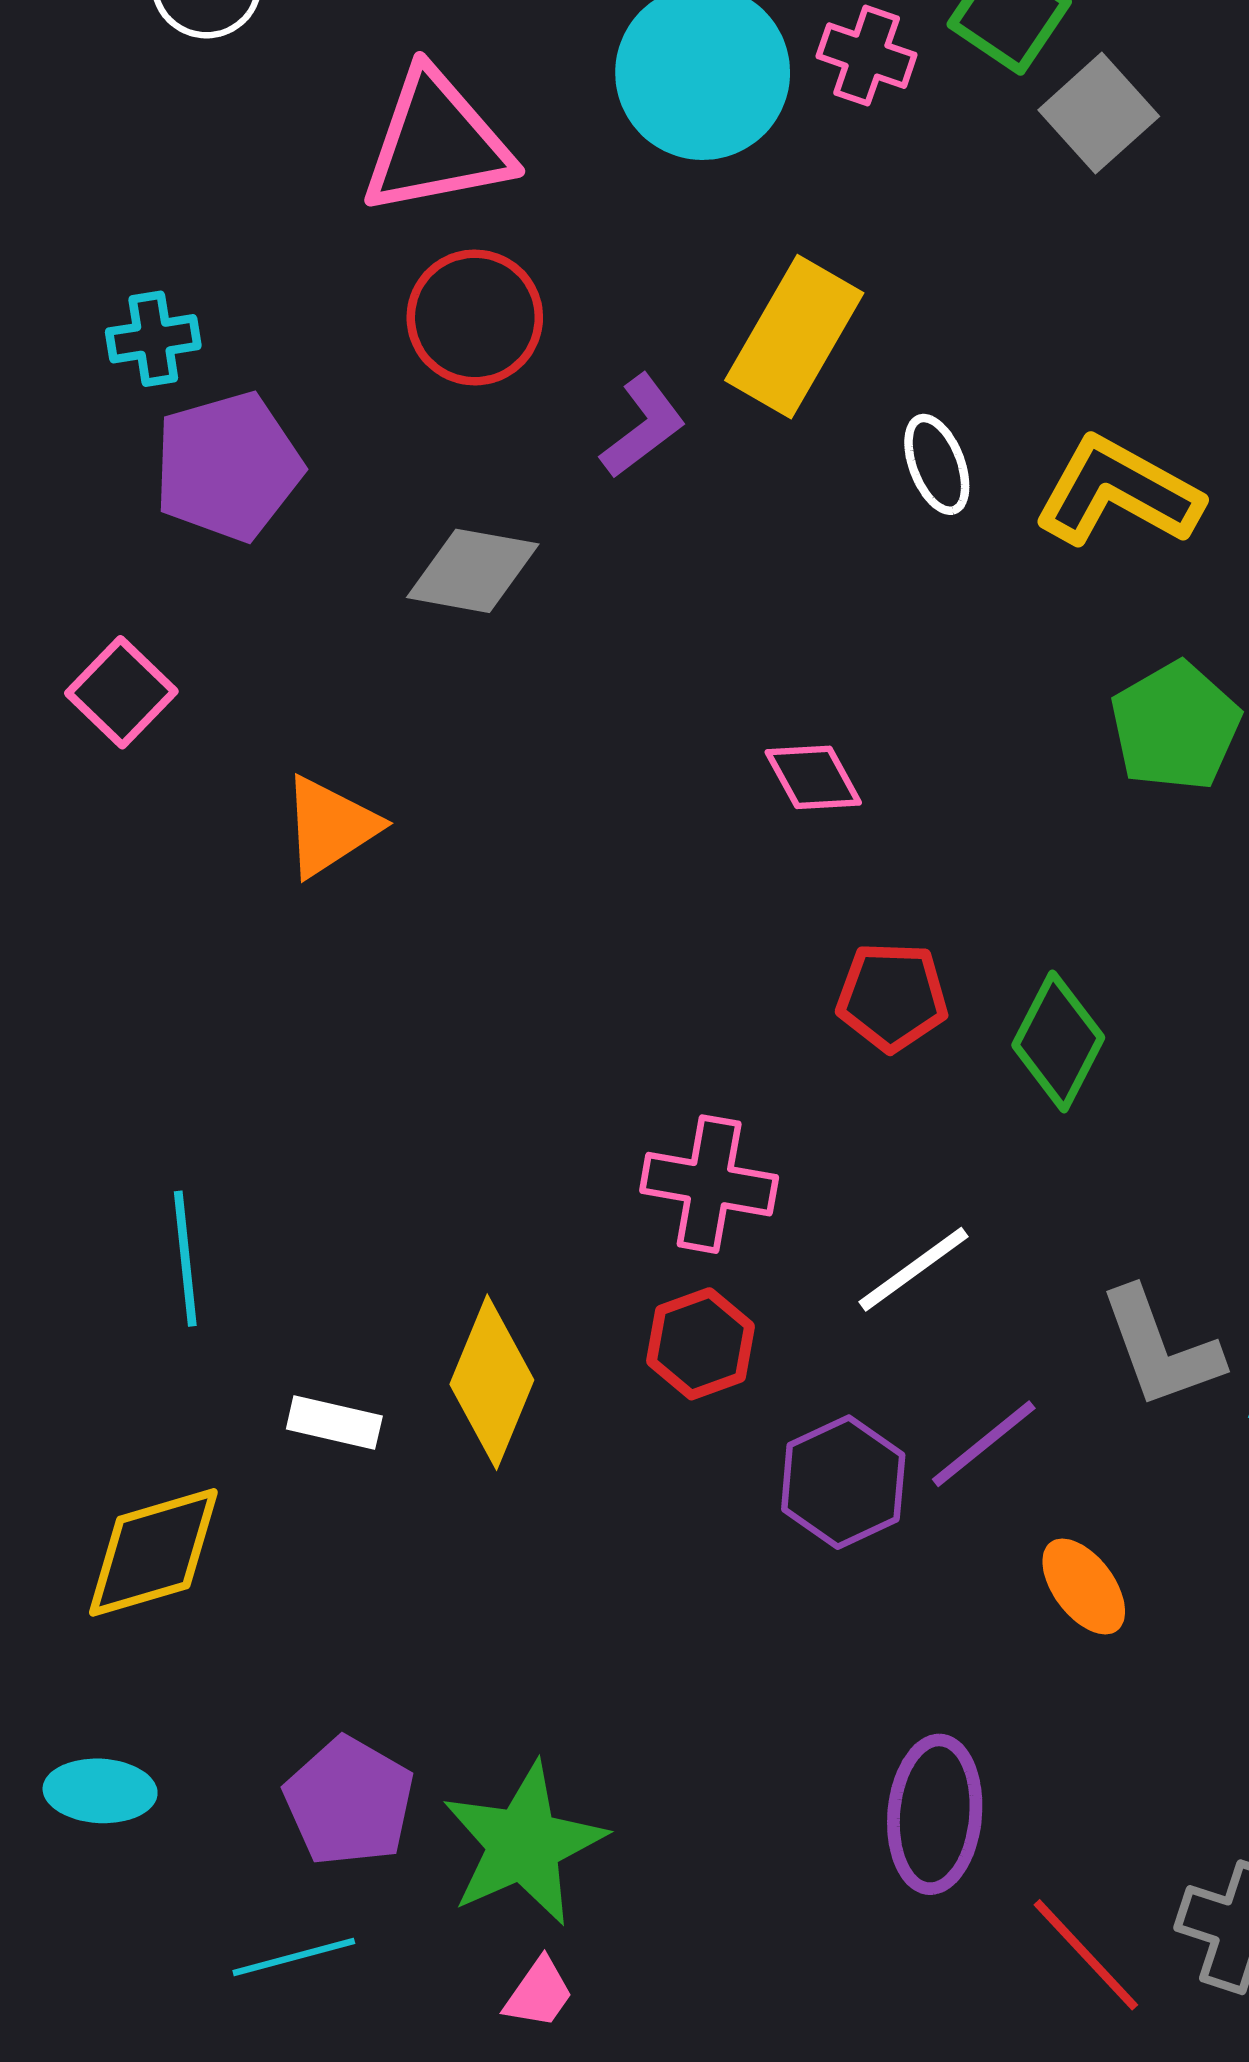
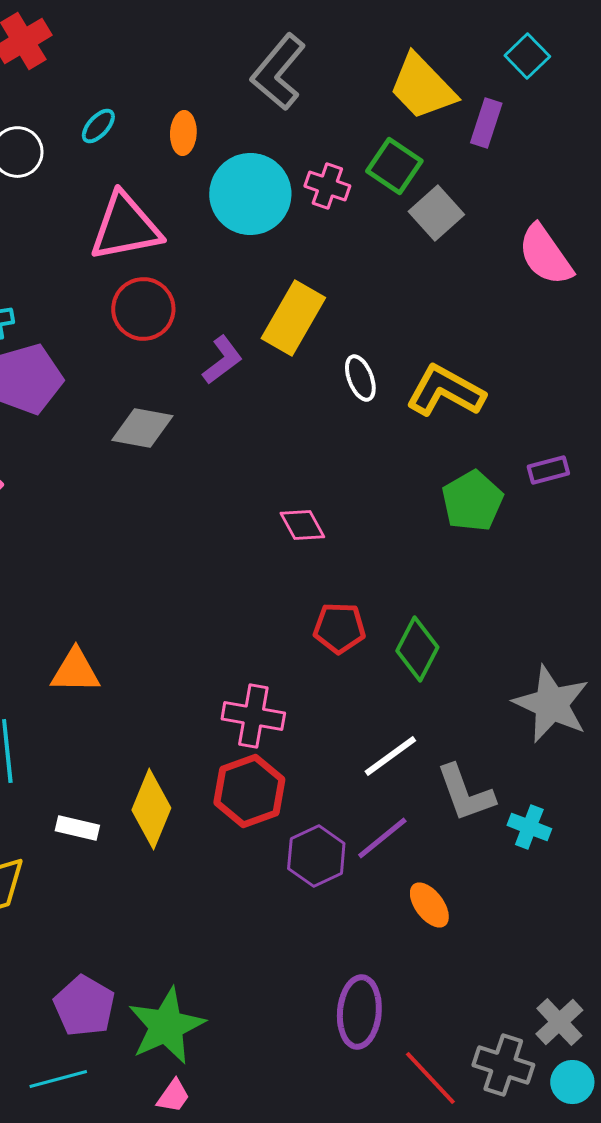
orange triangle: (330, 826) -> (75, 671), moved, turned 34
white line: (913, 1269) -> (390, 756), moved
red hexagon: (701, 1344) -> (249, 791), size x1.4

